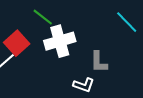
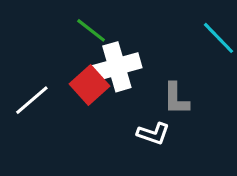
red square: (17, 43) -> (90, 85), moved

